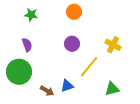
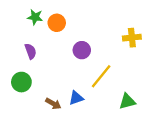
orange circle: (74, 12) -> (57, 23), moved
yellow cross: (113, 45) -> (132, 38), moved, turned -35
green circle: (19, 72) -> (21, 82), size x0.7

